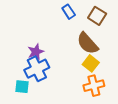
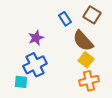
blue rectangle: (69, 12) -> (65, 19), moved
purple star: (36, 52) -> (36, 38), moved

